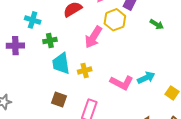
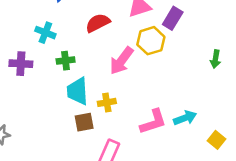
green arrow: (157, 24) -> (215, 59), moved, turned 64
pink L-shape: (122, 83) -> (153, 122), turned -50
brown square: (59, 99) -> (84, 122), moved, turned -35

